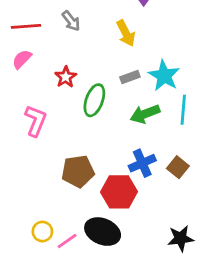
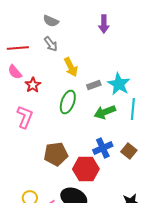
yellow arrow: (126, 33) -> (71, 67), moved
pink semicircle: (22, 59) -> (15, 72), turned -84
red star: (66, 77) -> (33, 85), moved

